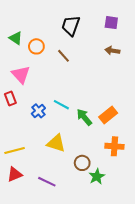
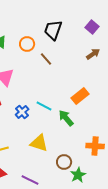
purple square: (111, 23) -> (92, 27), turned 32
orange circle: (36, 46) -> (27, 44), moved
brown arrow: (112, 51) -> (93, 54), turned 136
orange rectangle: (108, 115) -> (80, 96), moved

